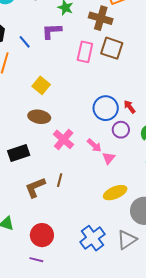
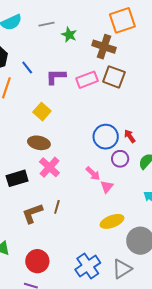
purple L-shape: (52, 31) -> (56, 77), moved
pink rectangle: (85, 52) -> (87, 80), turned 55
pink cross: (64, 139) -> (49, 167), moved

